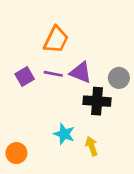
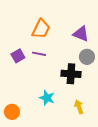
purple triangle: (81, 72) -> (81, 34), moved
yellow arrow: (92, 146) -> (79, 107), moved

